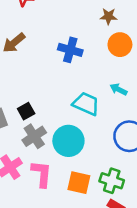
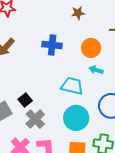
orange circle: (120, 45) -> (91, 48), moved
cyan circle: (68, 141) -> (76, 118), moved

